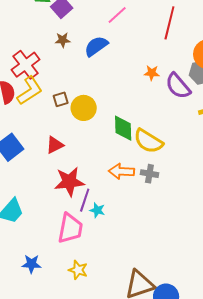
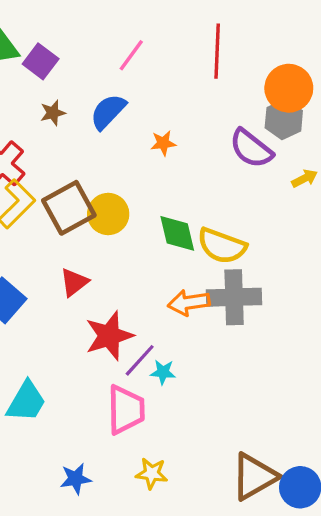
orange star: (152, 73) -> (163, 143), moved
brown square: (61, 99) -> (69, 208), size x2.0
gray cross: (149, 174) -> (234, 297), size x1.8
purple line: (85, 200) -> (140, 360), turned 35

